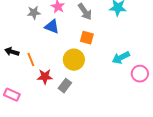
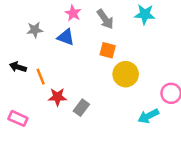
gray star: (34, 13) -> (35, 30), moved
cyan arrow: (121, 58) -> (148, 116), moved
yellow circle: (74, 60) -> (126, 74), moved

